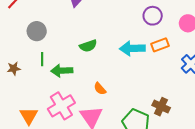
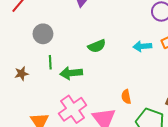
cyan arrow: (132, 48) -> (142, 46), size x0.7
orange semicircle: (100, 89) -> (126, 97), moved, turned 32

